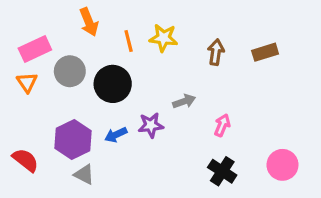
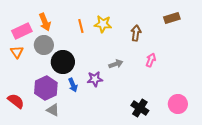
orange arrow: (89, 22) -> (45, 22), moved
brown rectangle: (265, 52) -> (172, 18), moved
black circle: (113, 84) -> (63, 62), moved
pink arrow: (222, 125) -> (151, 60), moved
blue arrow: (116, 135) -> (73, 85), turned -88

